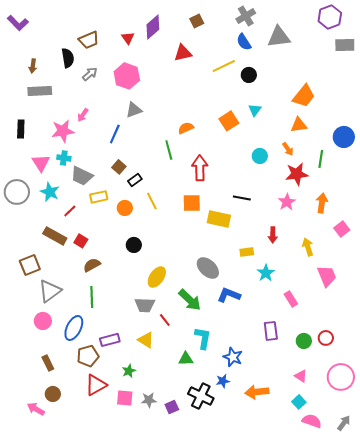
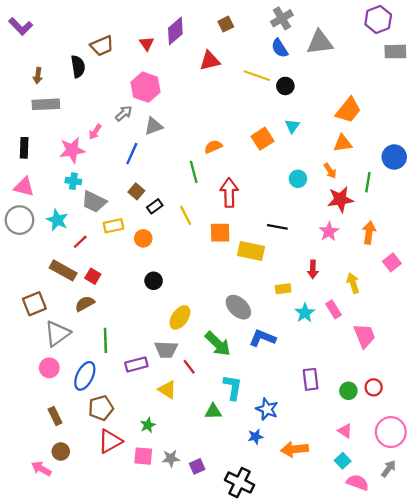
yellow line: (224, 66) -> (257, 76), turned 45
gray arrow: (90, 74) -> (124, 113), moved
pink triangle: (41, 163) -> (24, 187), moved, turned -42
yellow line: (152, 201) -> (186, 215), moved
brown semicircle: (92, 265) -> (85, 304), moved
pink trapezoid: (327, 276) -> (364, 336), moved
pink rectangle: (291, 299) -> (333, 309), moved
purple rectangle: (110, 340) -> (136, 364), moved
black cross: (201, 396) -> (240, 482), moved
gray arrow: (344, 423) -> (388, 469), moved

